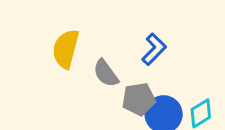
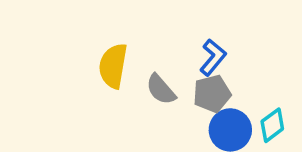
gray pentagon: (139, 99) -> (212, 94), moved

